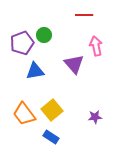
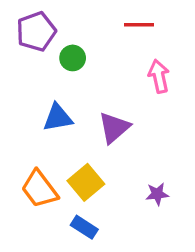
purple pentagon: (22, 43) -> (36, 31), moved
purple triangle: (74, 64) -> (114, 128), moved, turned 30

